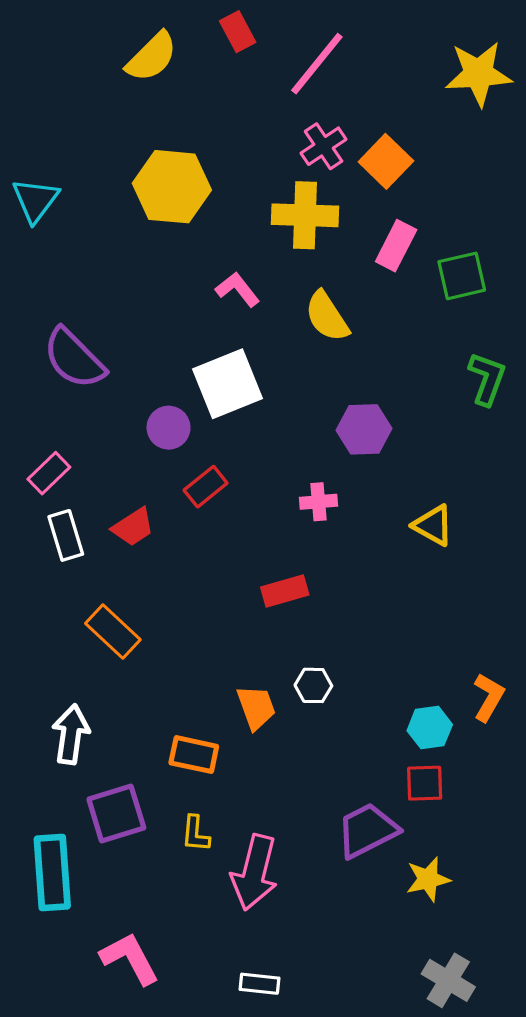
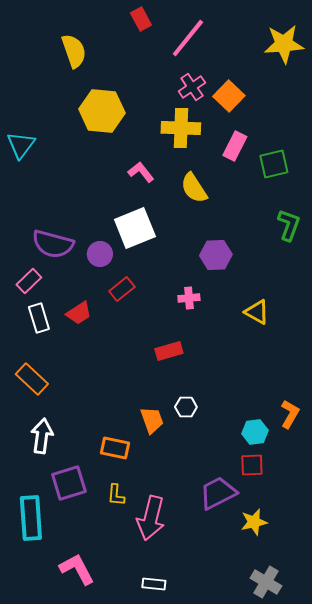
yellow semicircle: (152, 57) -> (74, 51), moved, turned -64
cyan triangle: (35, 200) -> (21, 145), moved
purple semicircle: (74, 359) -> (53, 244), moved, turned -30
orange rectangle: (113, 632) -> (32, 379), moved

